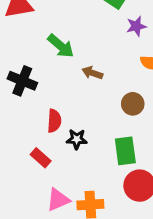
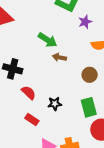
green arrow: (61, 46) -> (48, 40), moved
red semicircle: (54, 121) -> (29, 93), moved, turned -42

